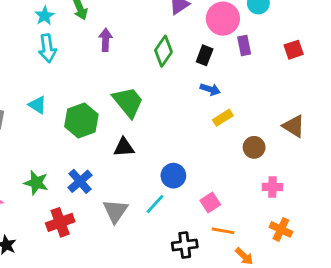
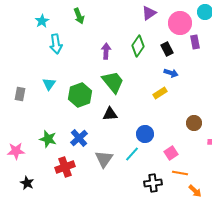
cyan star: (45, 16) -> (42, 21), moved
purple arrow: (105, 40) -> (106, 51), moved
black rectangle: (205, 55) -> (167, 49), turned -48
cyan triangle: (38, 105) -> (49, 84), turned 32
yellow rectangle: (223, 118) -> (160, 93), moved
brown circle: (254, 147) -> (194, 123), moved

